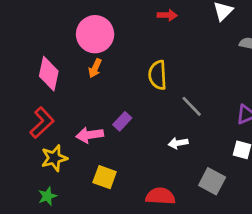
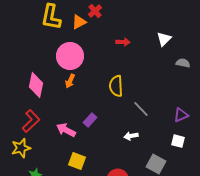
pink arrow: (90, 135) -> (66, 130), turned 36
yellow star: (54, 158) -> (21, 148), moved

